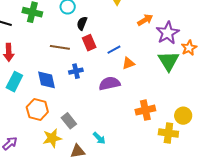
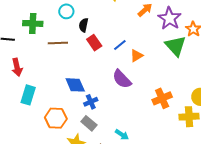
brown line: (60, 47) -> (58, 43), moved
blue cross: (76, 71) -> (91, 102), moved
blue diamond: (47, 80) -> (75, 85), moved
purple semicircle: (109, 84) -> (122, 79), turned -110

